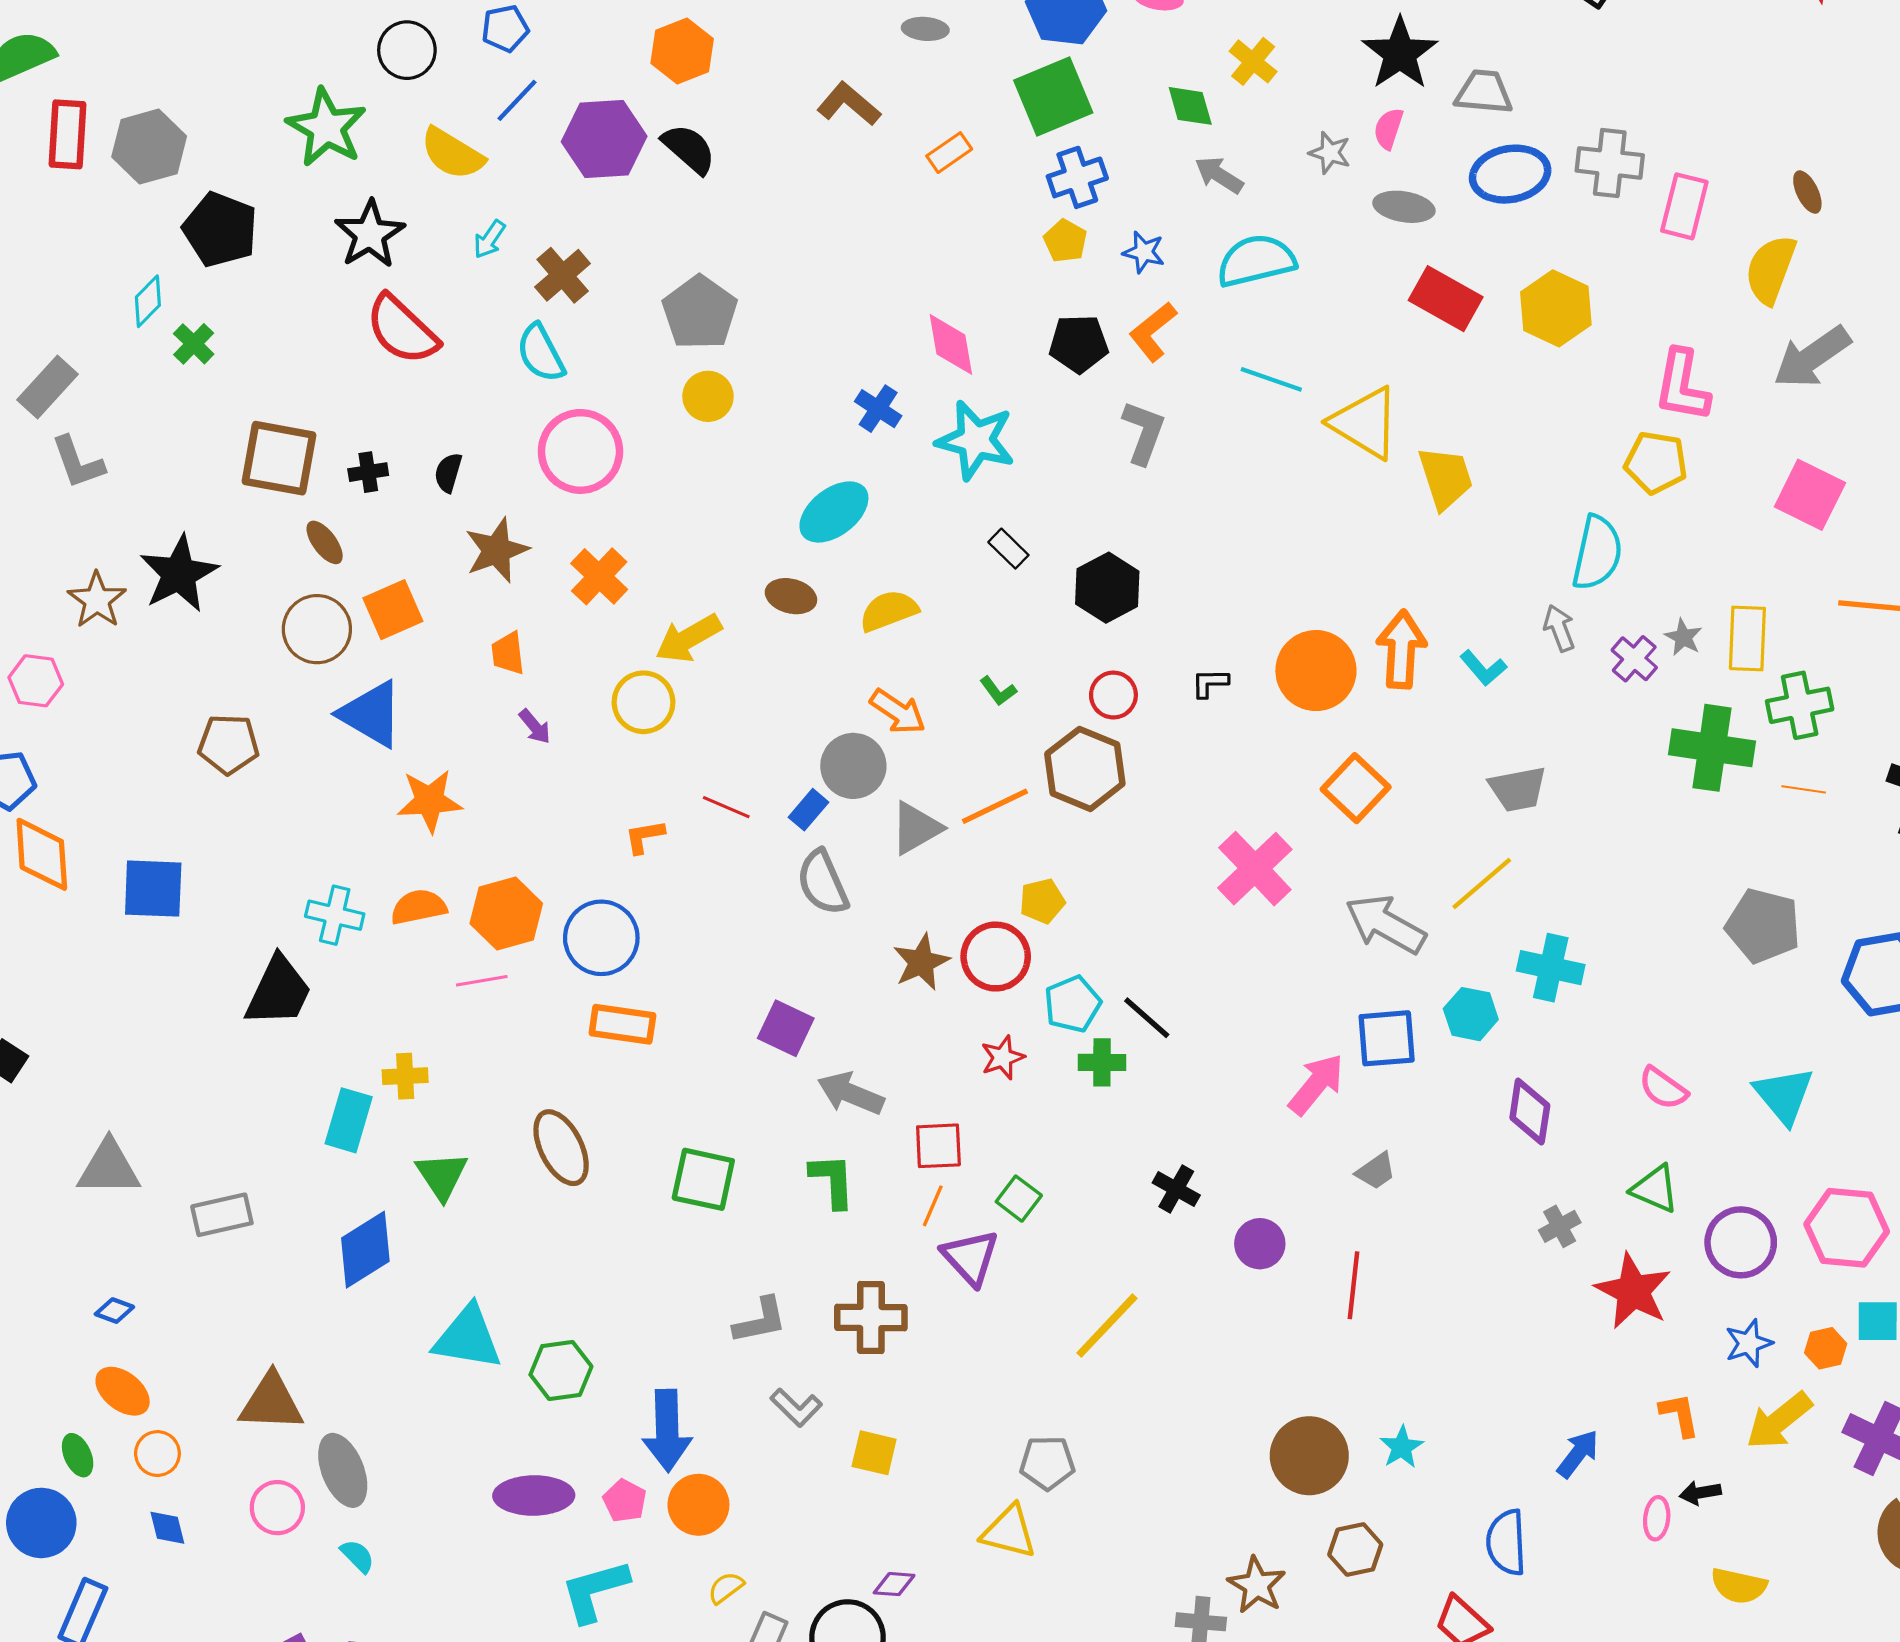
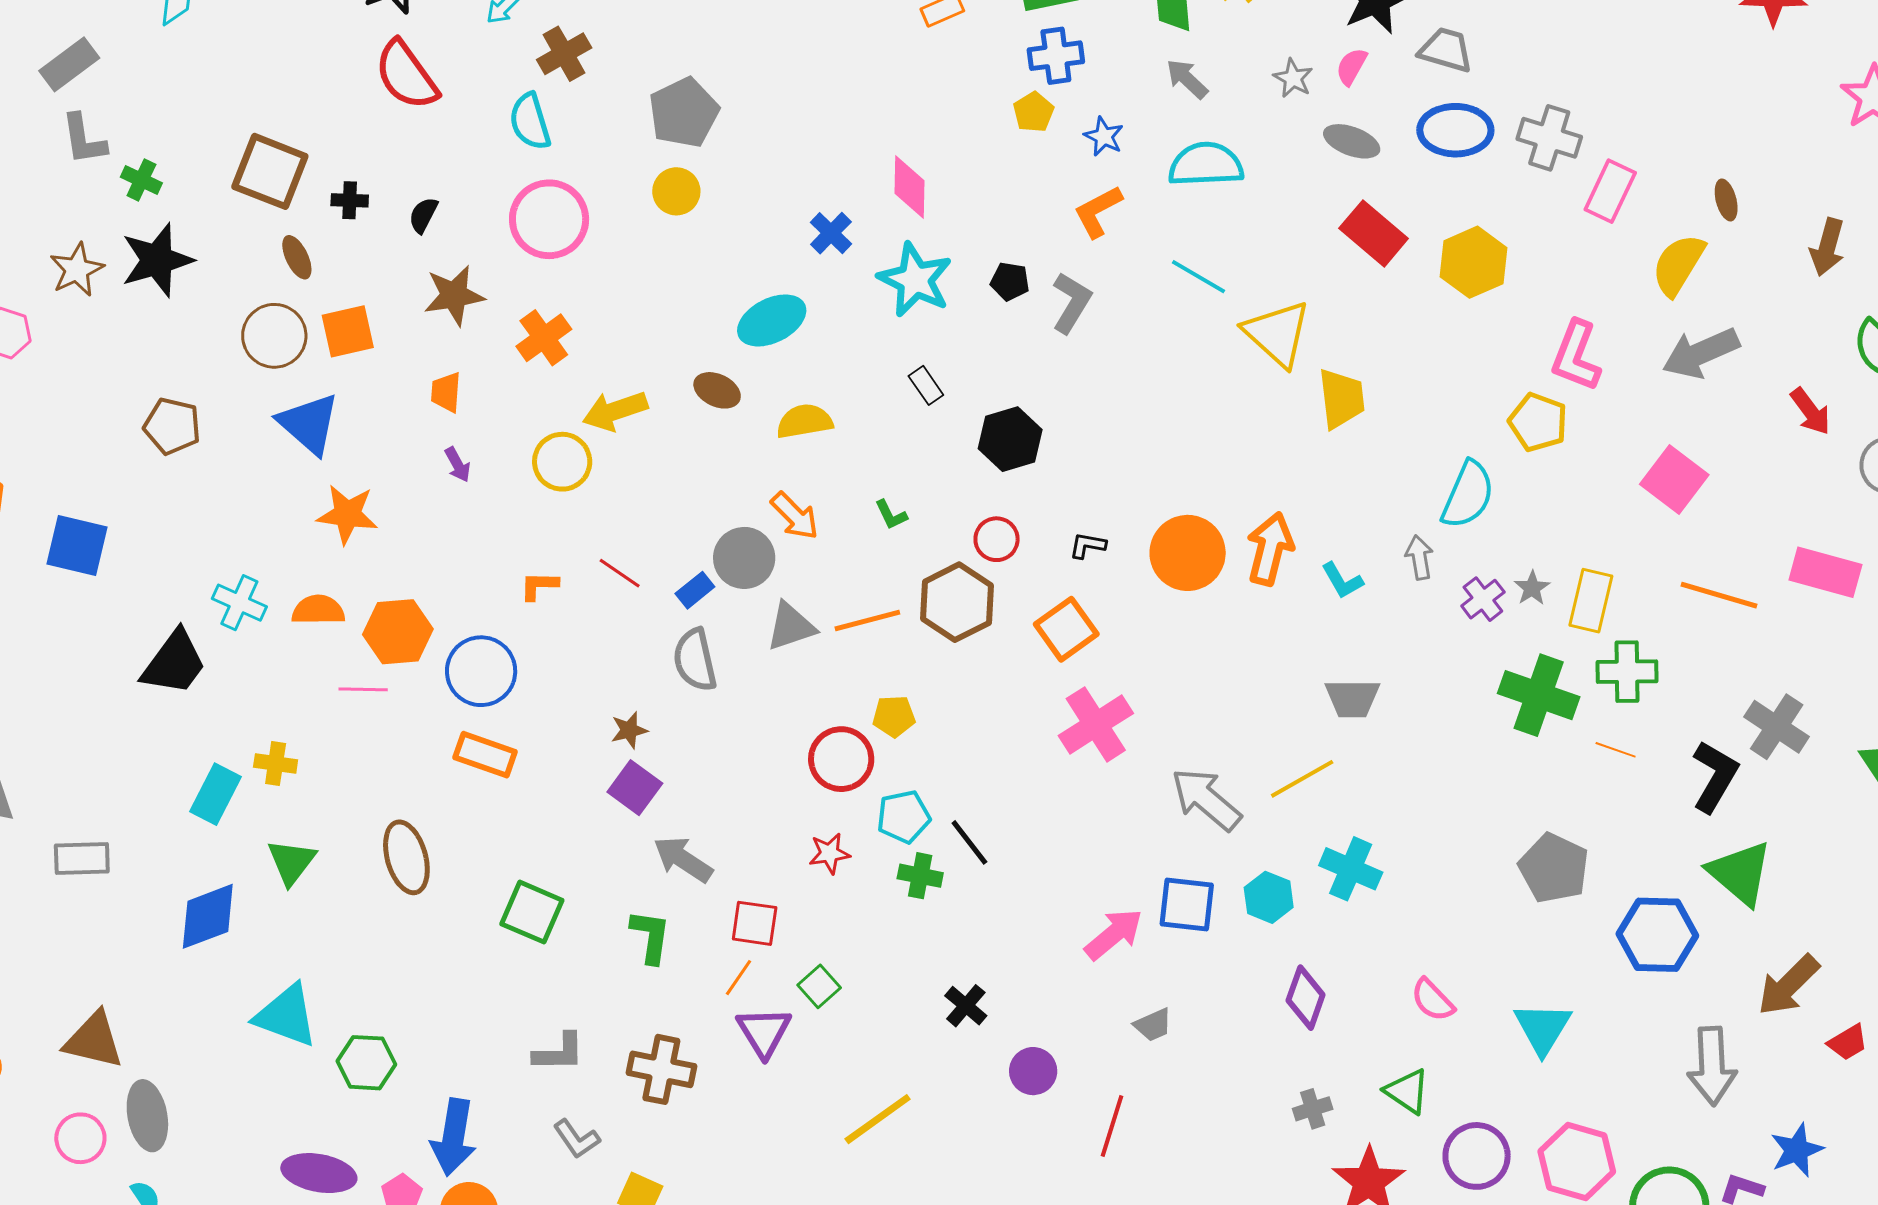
green cross: (194, 344) -> (141, 180), moved, turned -30
black pentagon: (1079, 344) -> (1010, 281), moved, size x0.7
orange square: (1356, 788) -> (1066, 629), moved
brown star: (921, 962) -> (629, 730), moved, size x0.7

